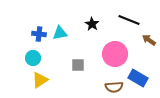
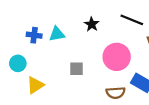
cyan circle: (33, 58) -> (18, 63), moved

